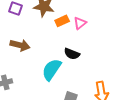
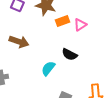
cyan semicircle: (52, 70) -> (48, 68), size x0.7

